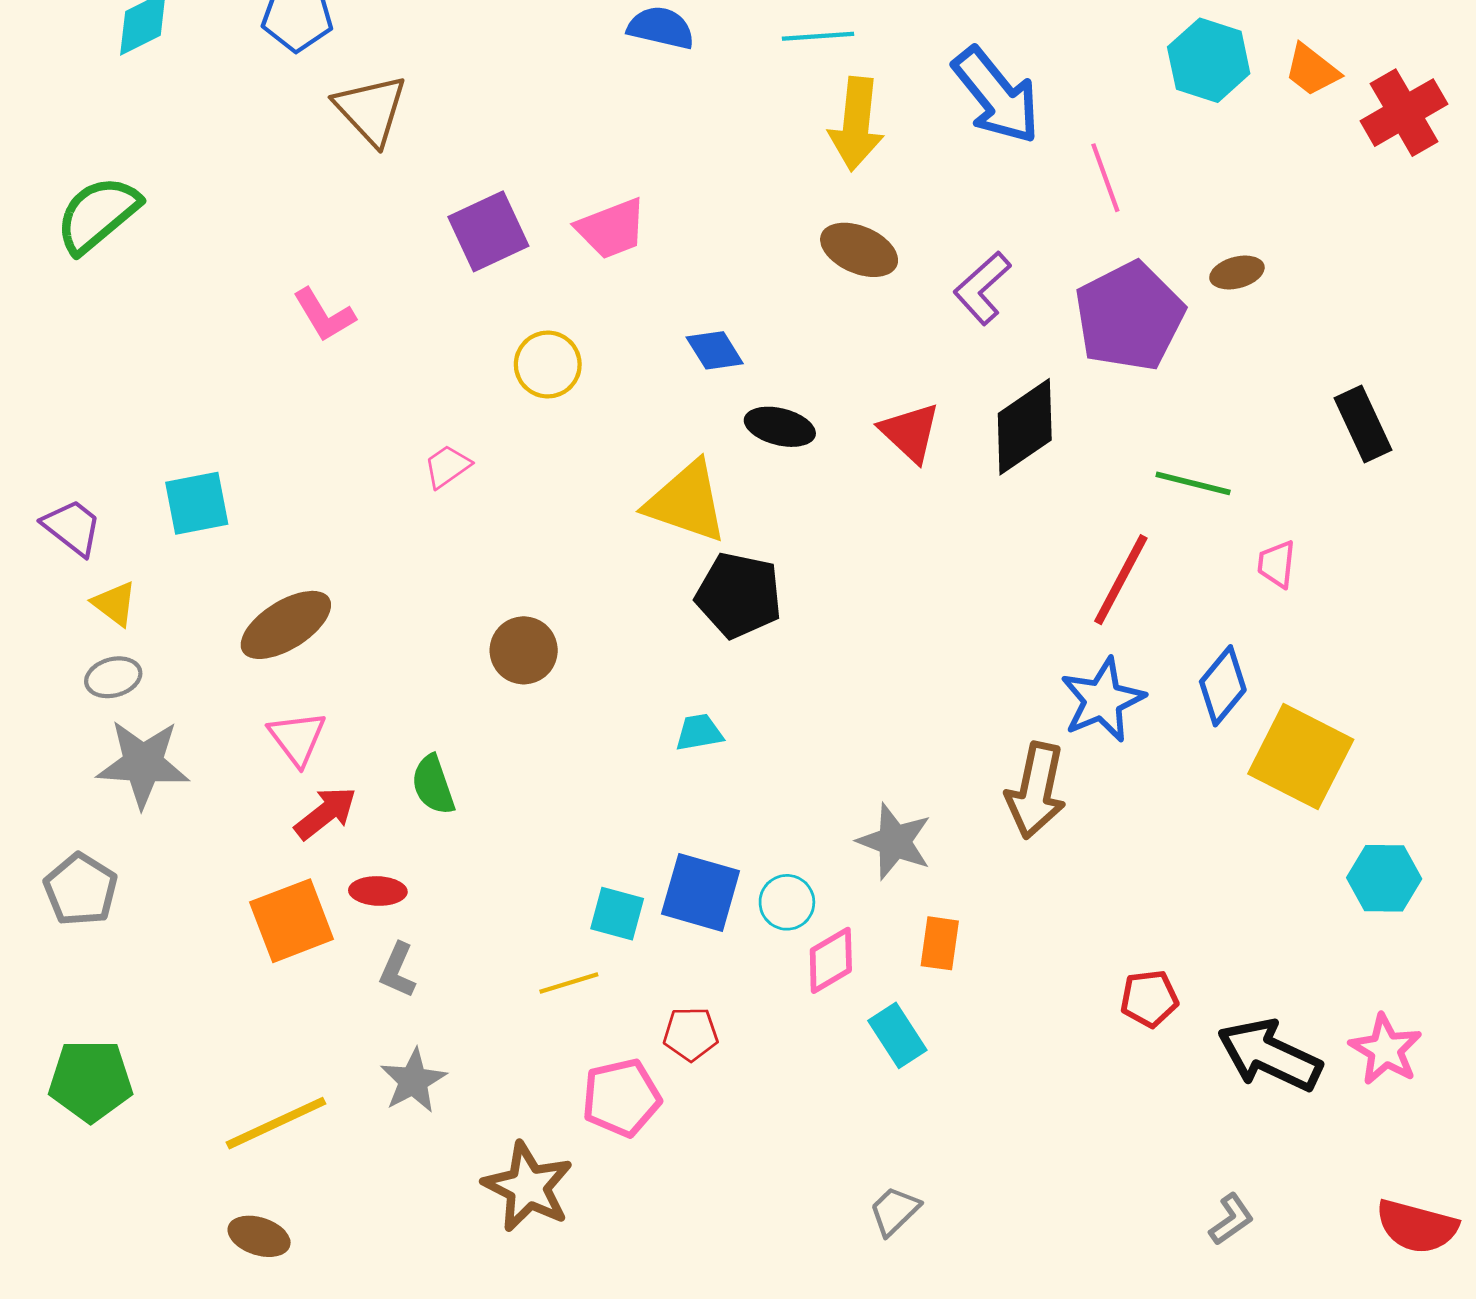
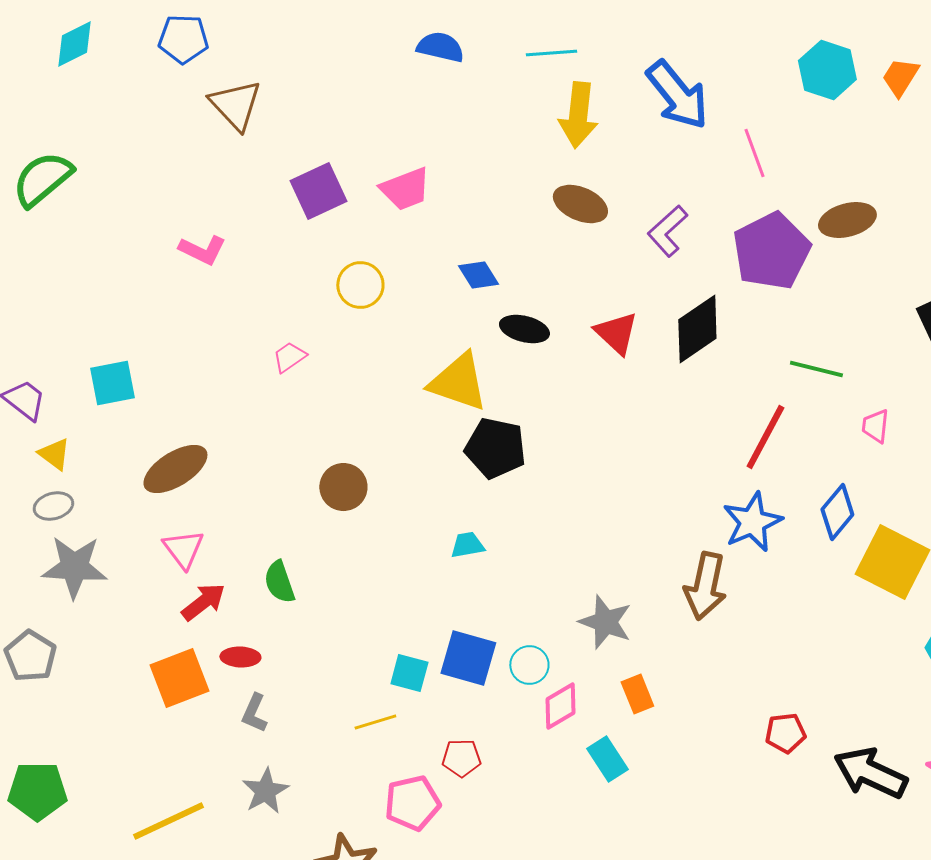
orange trapezoid: (1312, 70) -> (900, 77), turned 84
brown ellipse: (1237, 273) -> (847, 220), size x1.5
pink L-shape: (324, 315) -> (202, 250), turned -33
orange rectangle: (940, 943) -> (637, 694), turned -30

